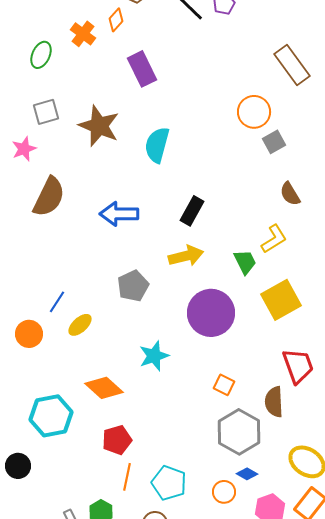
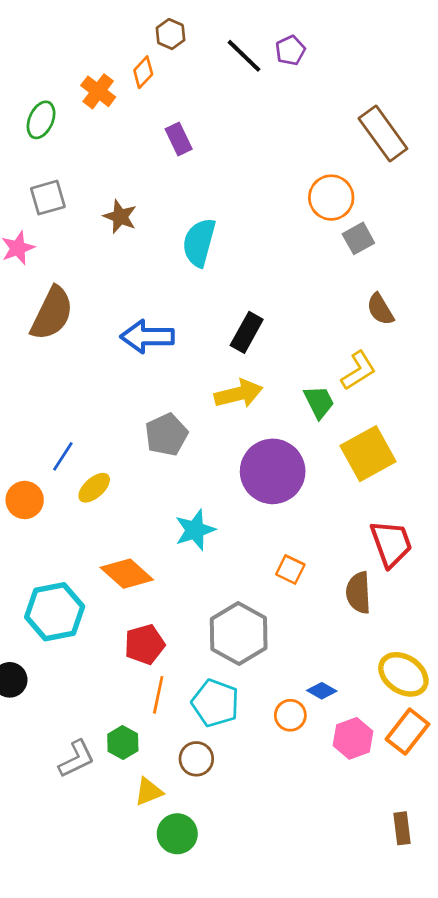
purple rectangle: (142, 69) -> (179, 139), size x0.7
brown star: (99, 126) -> (120, 217), size x0.6
gray hexagon: (239, 432) -> (239, 634), moved

